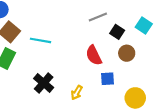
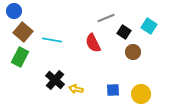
red semicircle: (94, 55) -> (93, 43), moved
blue square: (108, 79) -> (113, 90), moved
yellow arrow: (77, 93) -> (76, 89), moved, turned 72

